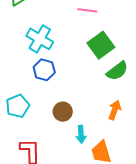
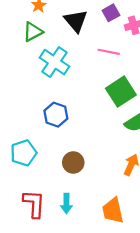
cyan cross: (40, 39) -> (54, 62), moved
cyan arrow: (81, 134) -> (66, 203), moved

